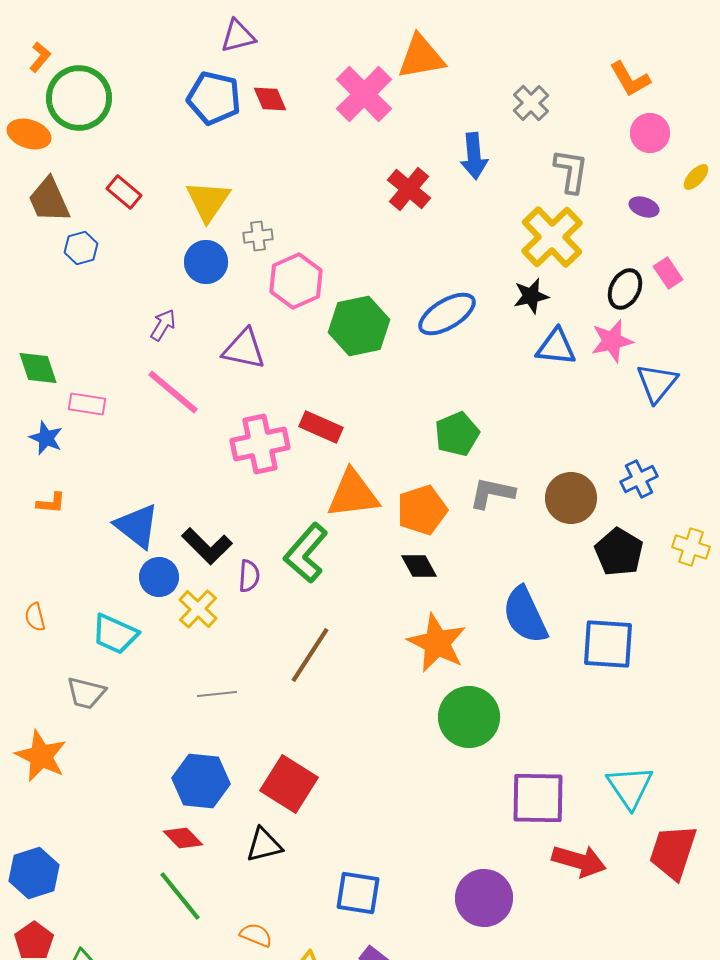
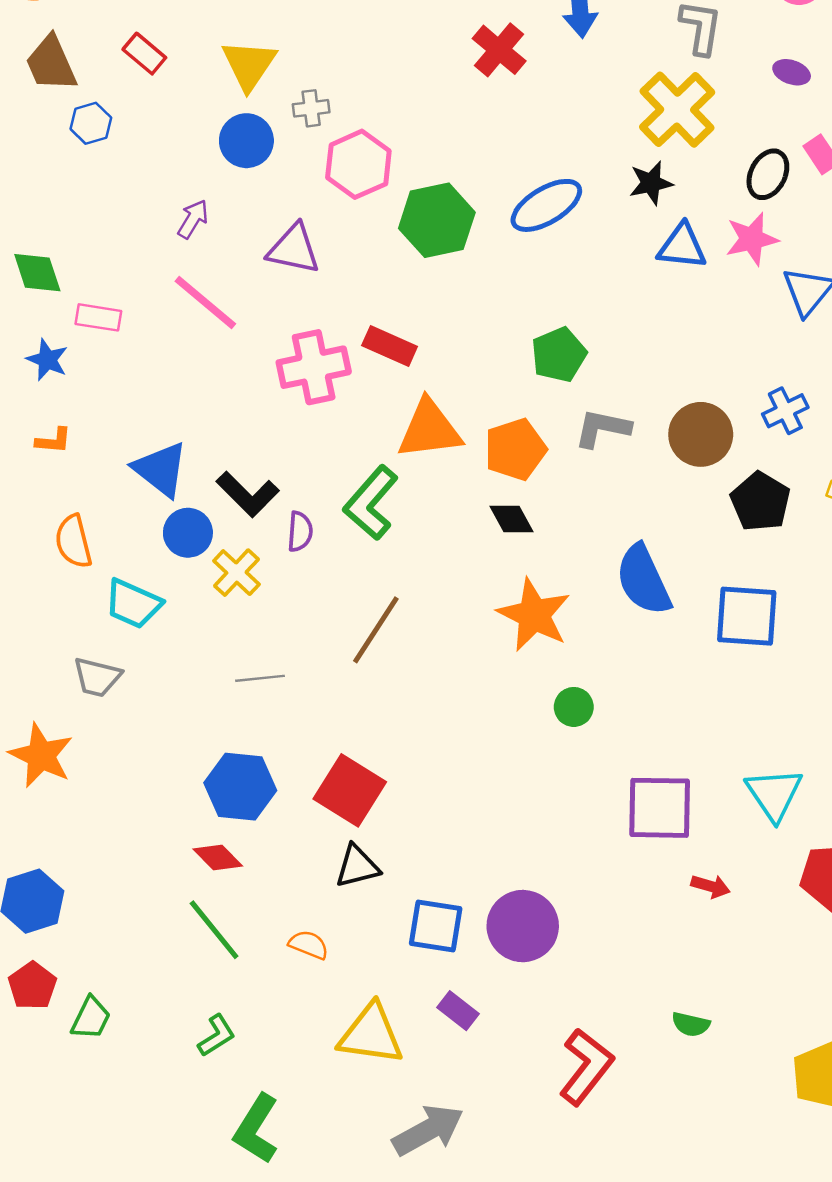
orange semicircle: (35, 617) -> (73, 541), moved, size x1.5
green circle: (469, 717) -> (574, 707), size x0.5
black triangle: (264, 845) -> (357, 866), moved
red arrow: (579, 861) -> (711, 886), size x0.6
purple circle: (484, 898) -> (523, 926), moved
orange semicircle: (256, 935) -> (309, 945), moved

